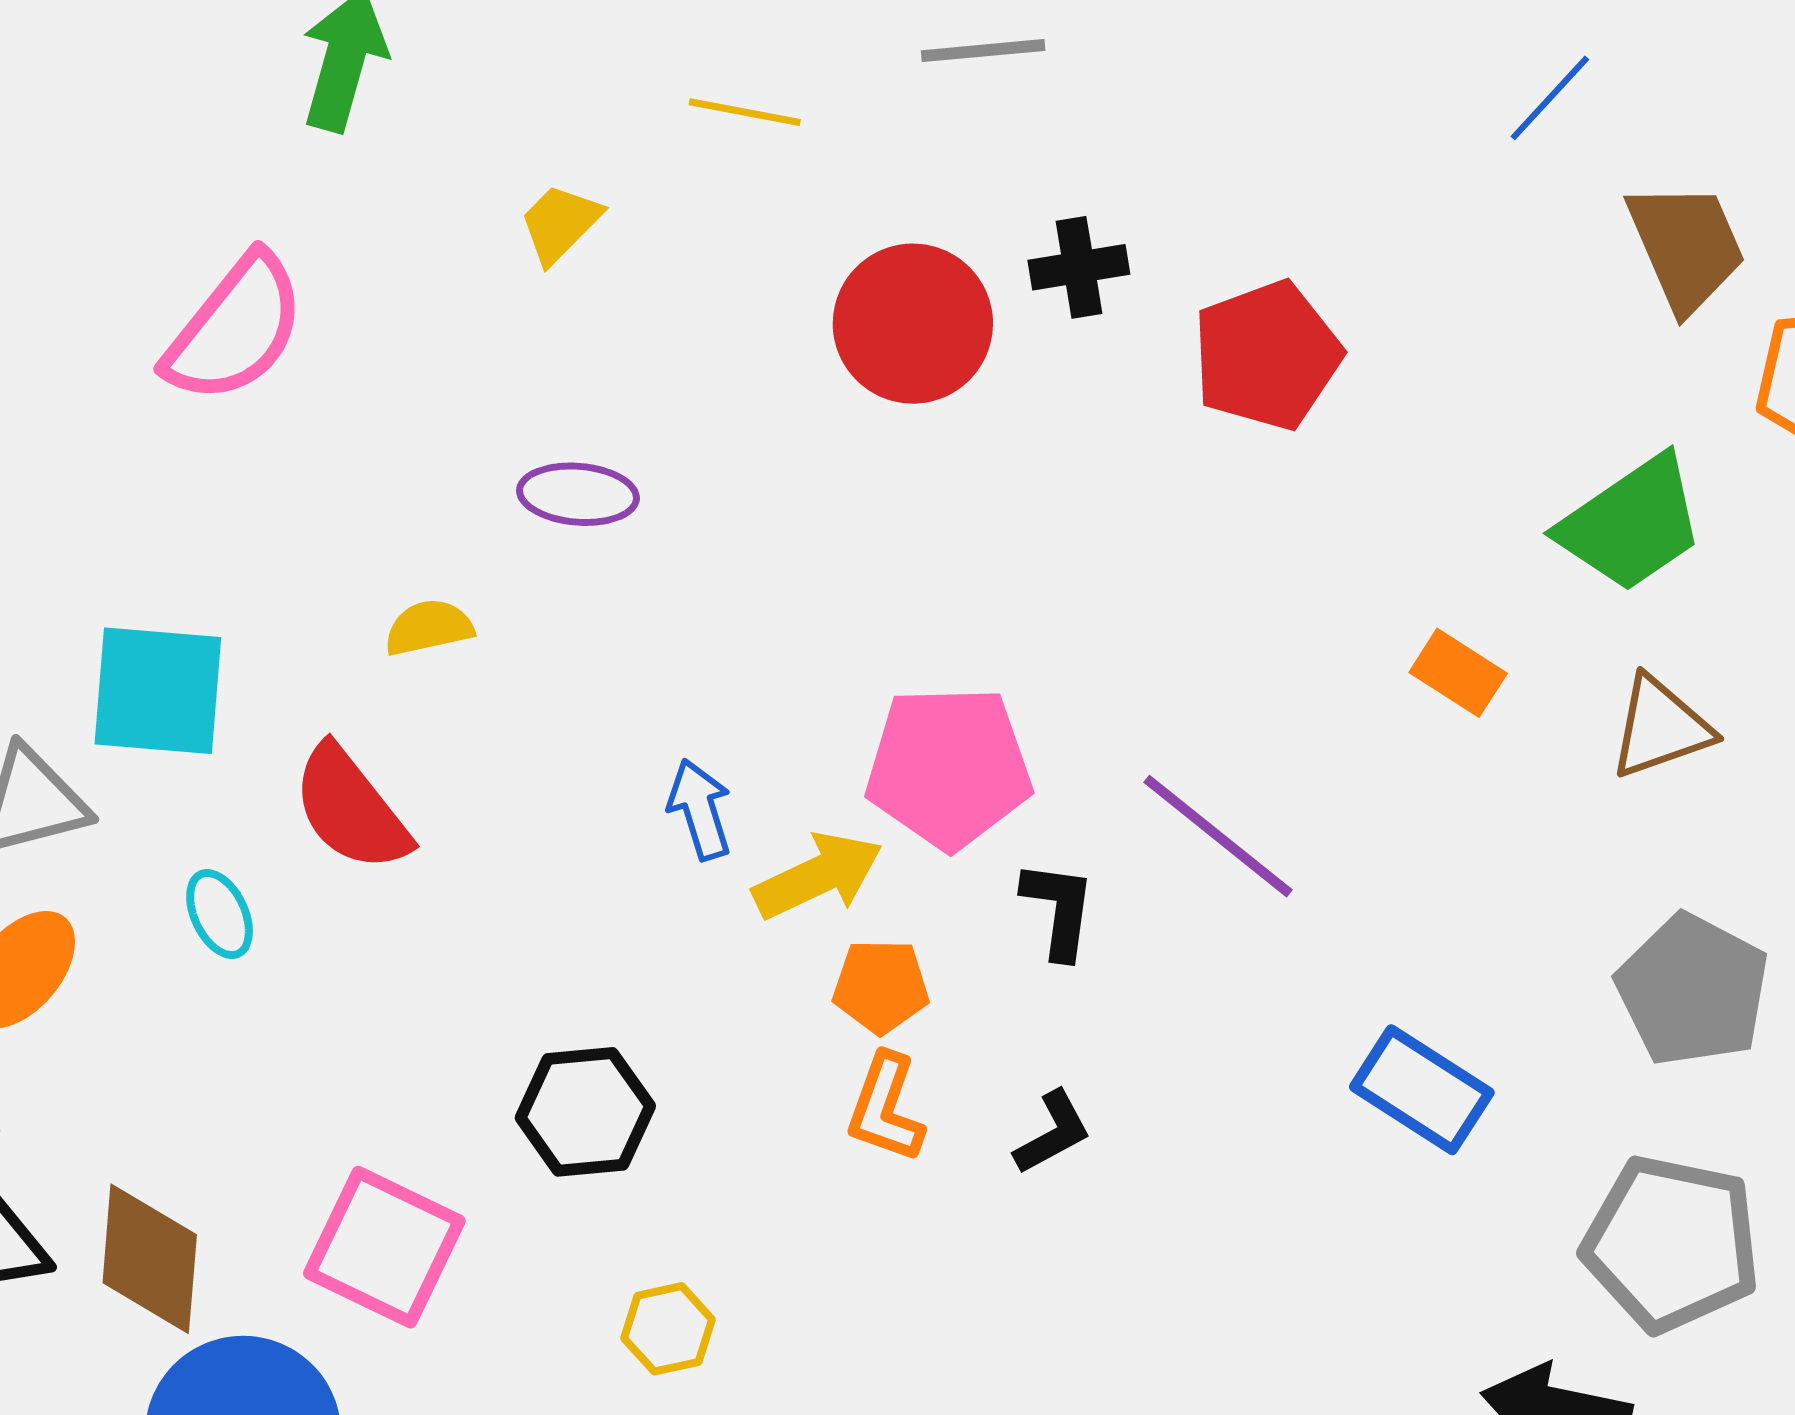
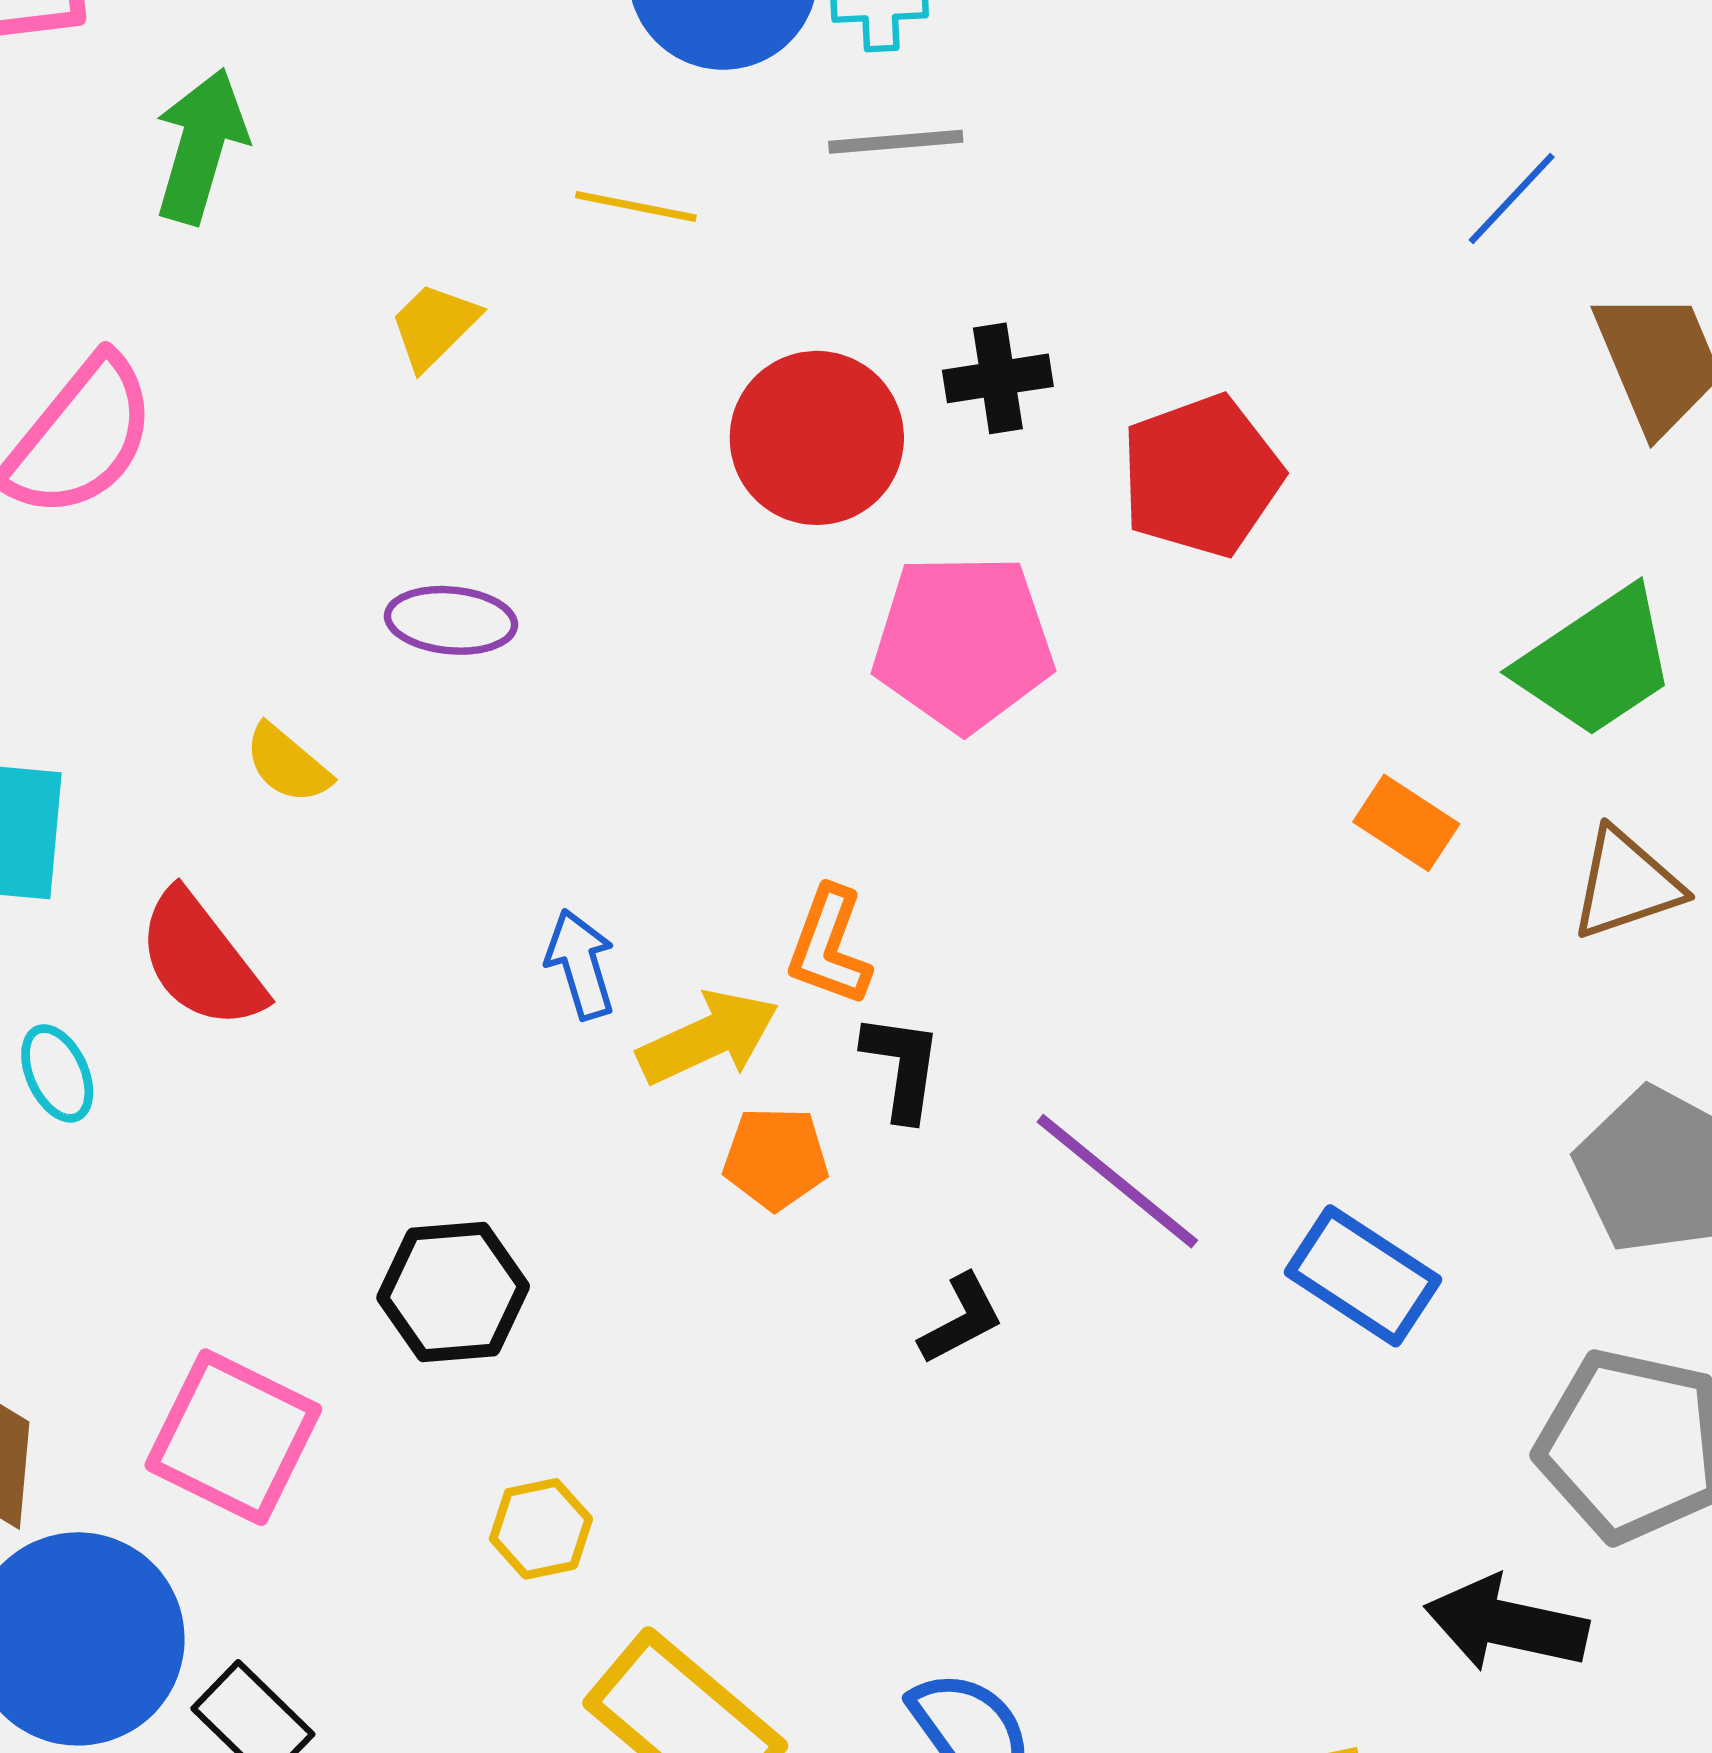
yellow semicircle: (429, 627) -> (287, 764), turned -128
pink pentagon: (949, 767) -> (963, 643), moved
purple line: (1218, 836) -> (1117, 1181), moved
black L-shape: (1059, 909) -> (902, 1067), moved
orange L-shape: (886, 1108) -> (829, 946), moved

